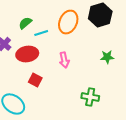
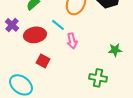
cyan line: (41, 33) -> (58, 25), moved, turned 56
green star: (107, 57) -> (115, 50), moved

